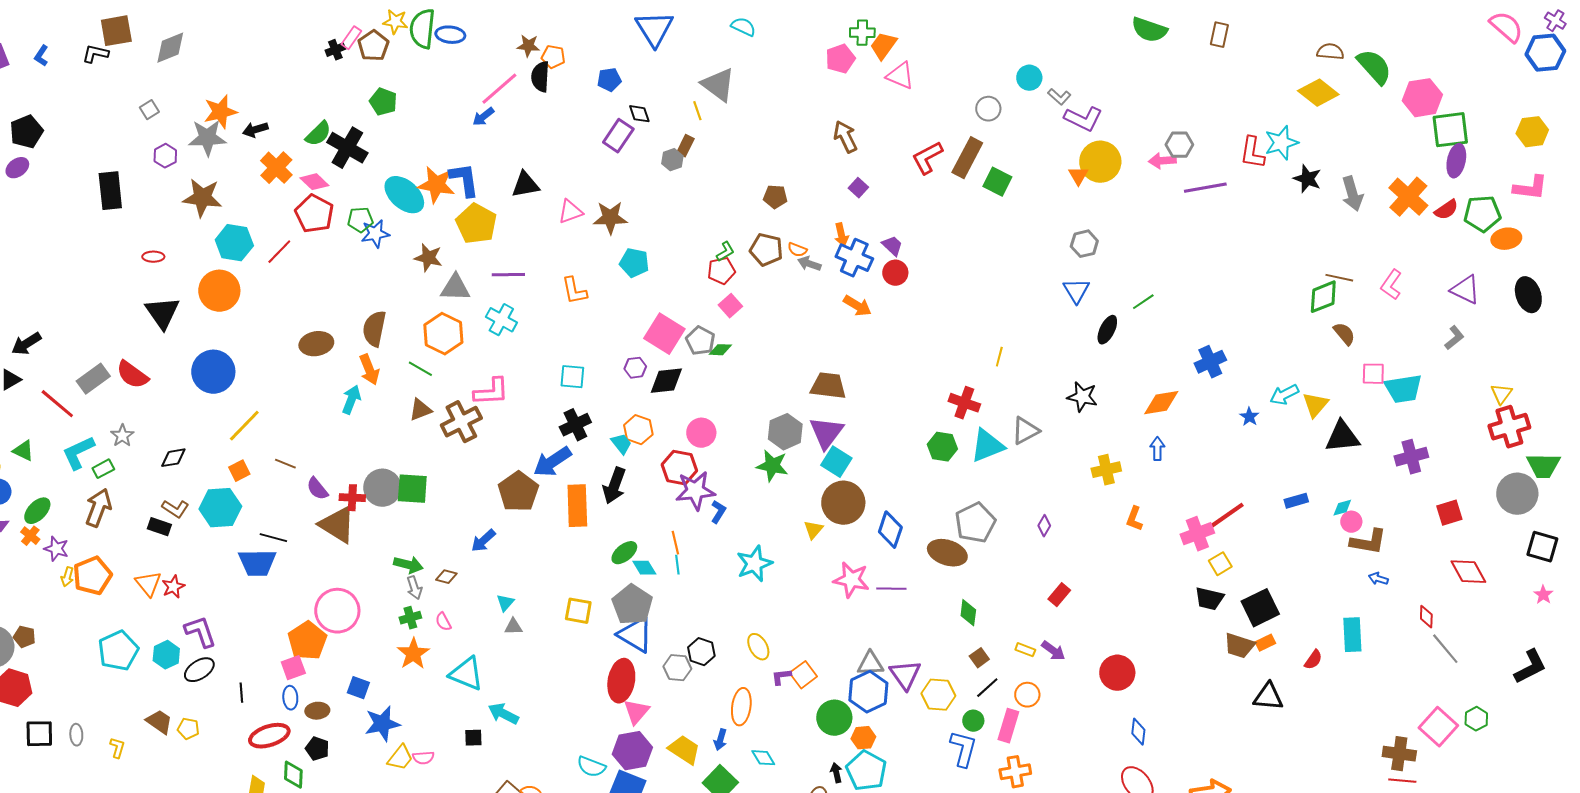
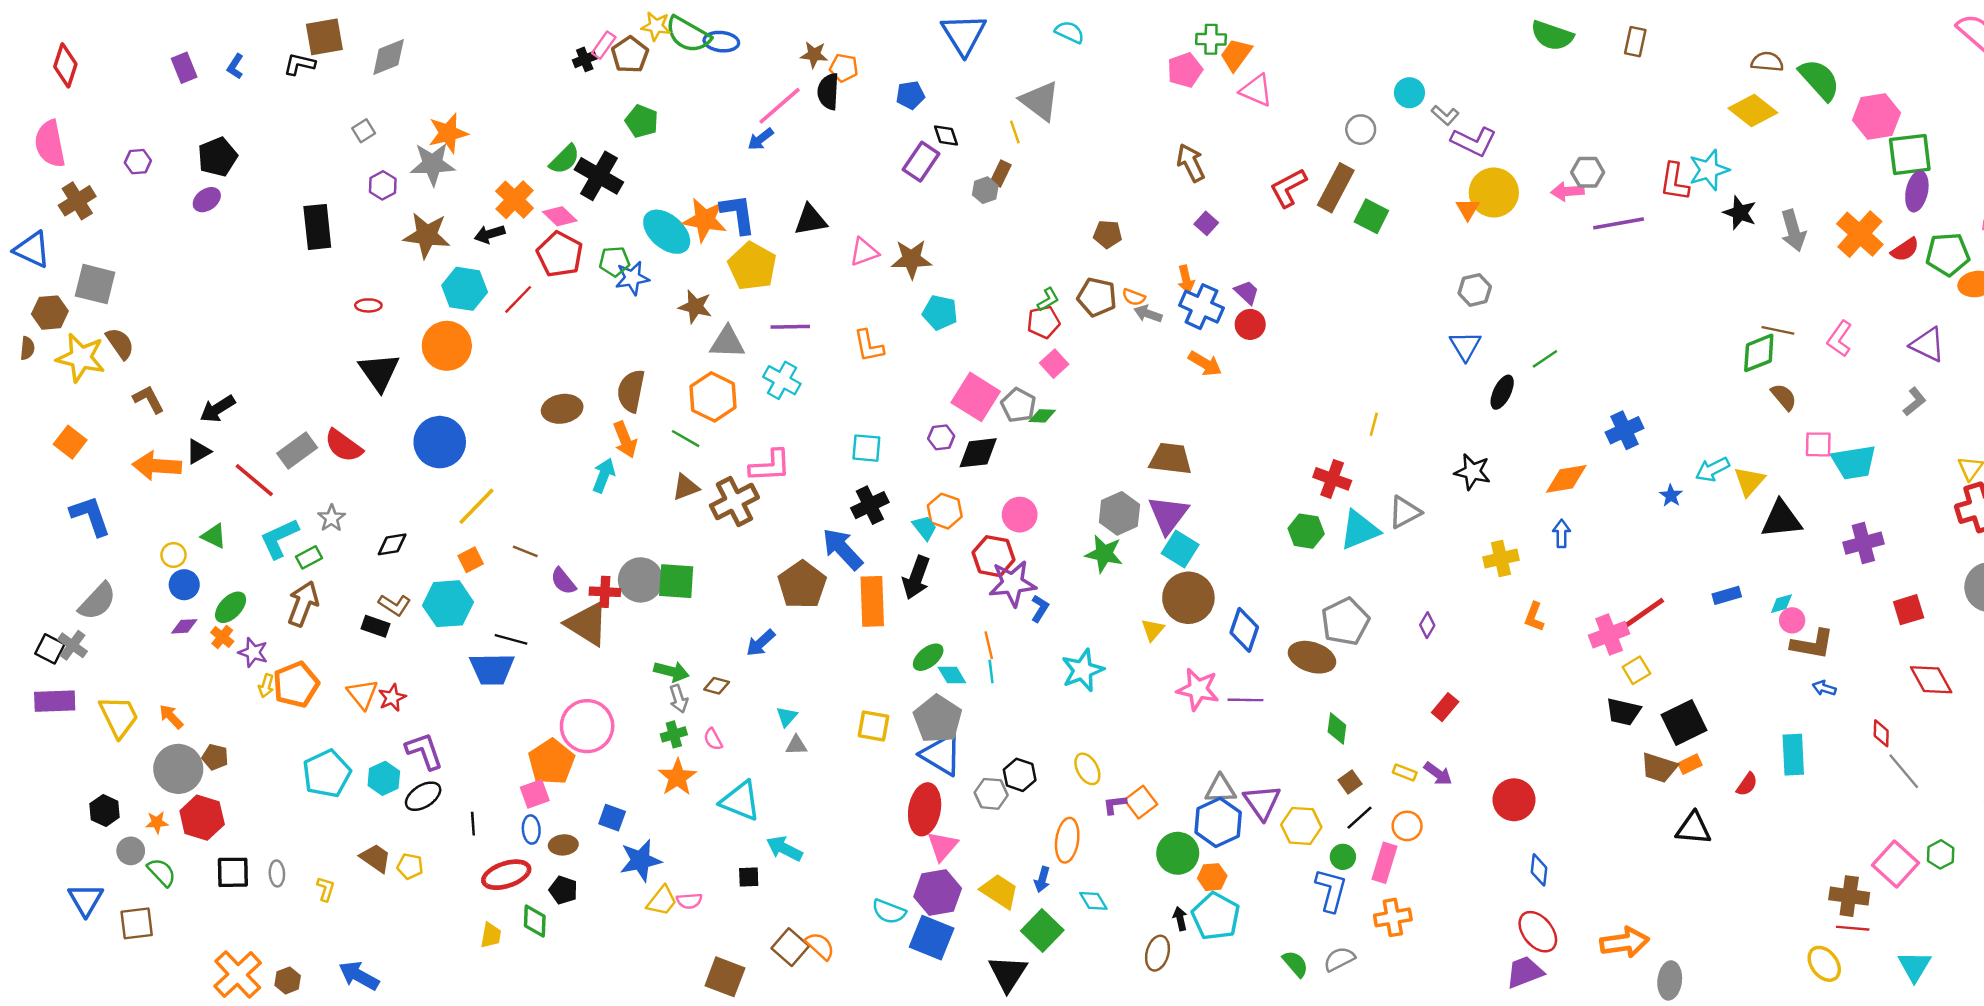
green semicircle: (422, 29) -> (688, 34), turned -66
black arrow: (255, 130) -> (490, 234), moved
blue arrow: (552, 462) -> (843, 549), turned 81

